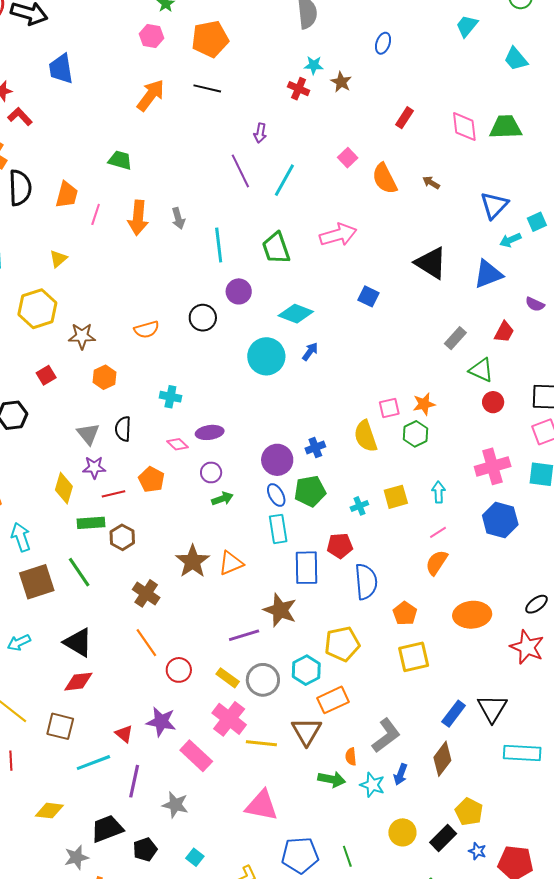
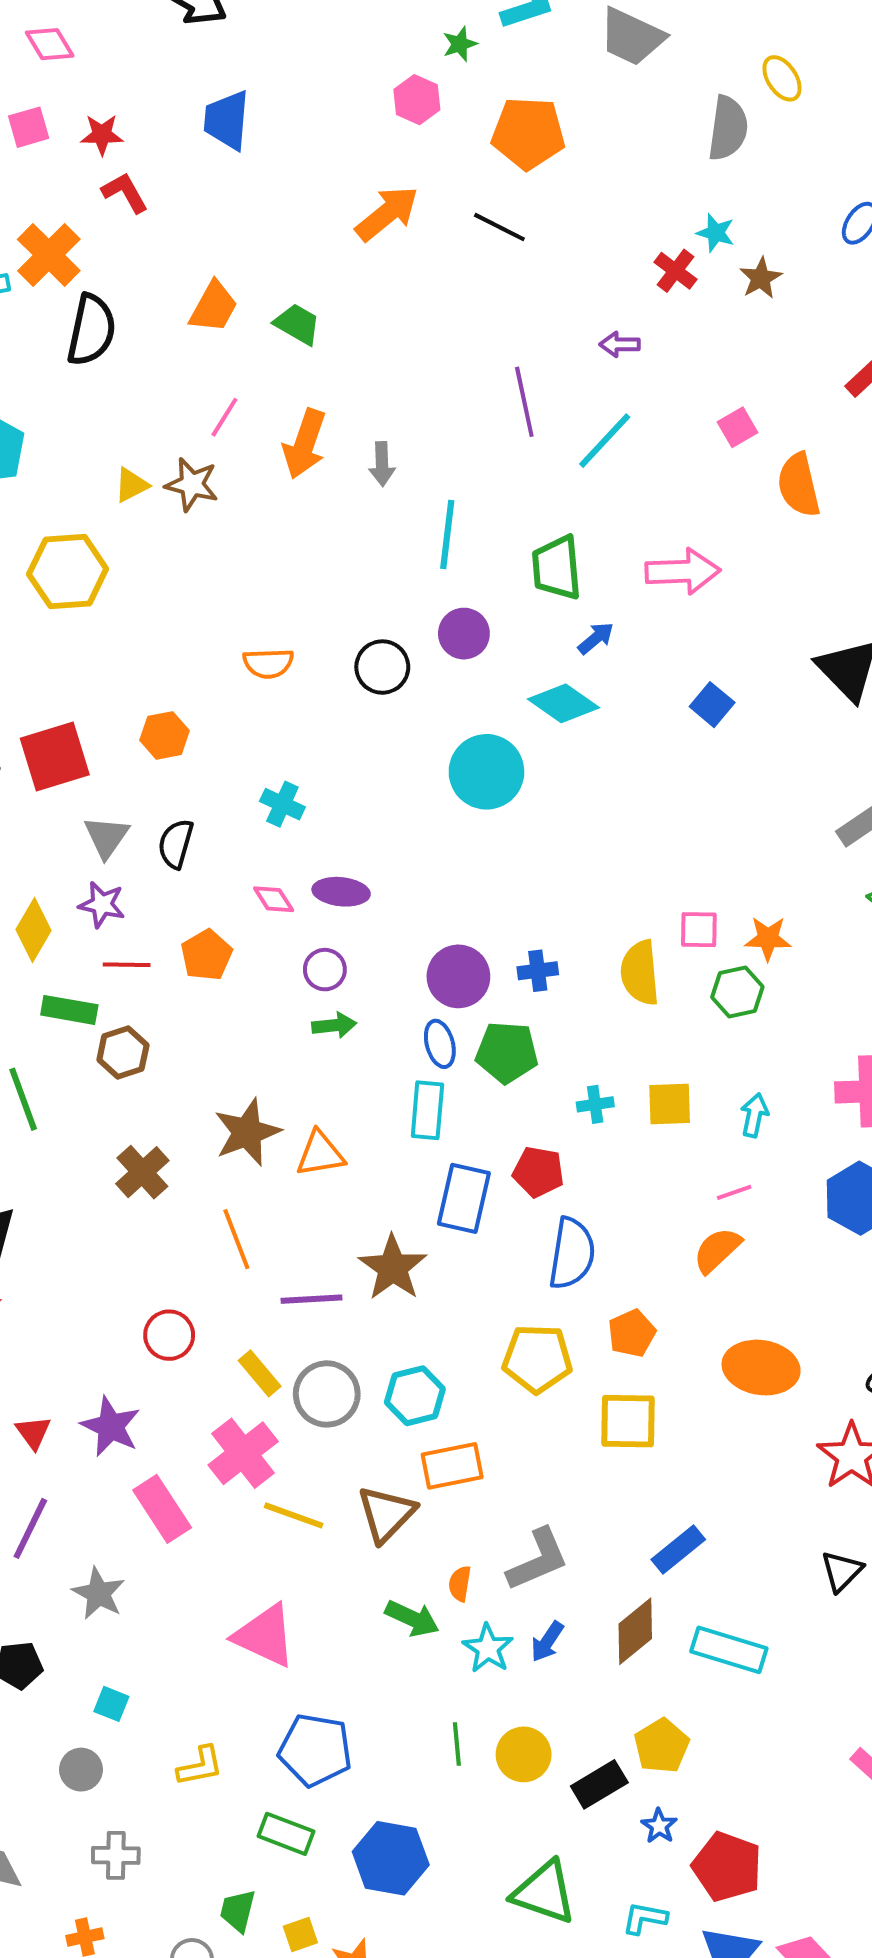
purple arrow: (260, 133) -> (620, 344), moved, turned 66
orange trapezoid: (67, 195) -> (214, 307), moved
brown star: (82, 336) -> (192, 484), moved
blue arrow: (310, 352) -> (596, 638), moved
red square: (46, 375) -> (55, 756), moved, size x1.8
orange line: (146, 643) -> (236, 1239), moved
yellow pentagon: (342, 644) -> (537, 1359), moved
black triangle: (492, 708) -> (842, 1571), moved, size x0.7
cyan rectangle: (522, 753) -> (729, 1650), moved
green line: (347, 856) -> (457, 1744), moved
cyan square: (195, 857) -> (111, 1704), turned -30

